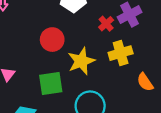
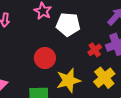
yellow cross: (121, 53) -> (104, 78), turned -30

